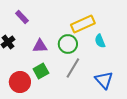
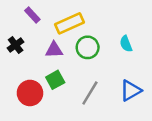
yellow rectangle: (83, 24) -> (70, 23), moved
gray line: (73, 68) -> (90, 93), moved
blue triangle: (104, 80) -> (131, 91), turned 42

